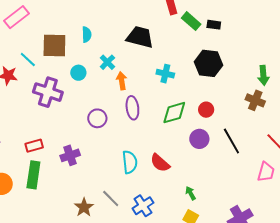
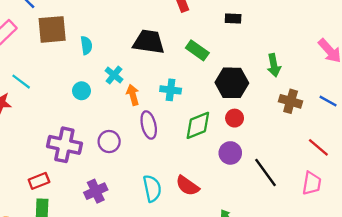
green rectangle: (191, 21) -> (197, 50), moved
brown square: (54, 46) -> (52, 29), moved
black hexagon: (209, 63) -> (232, 83), moved
cyan cross: (165, 74) -> (171, 90), moved
green arrow: (263, 75) -> (274, 65), moved
purple cross: (48, 92) -> (64, 145), moved
black line: (231, 141) -> (265, 173), moved
purple cross: (70, 155) -> (96, 191), moved

